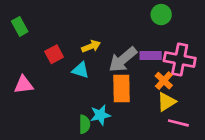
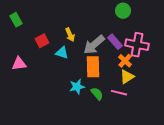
yellow arrow: (91, 46) -> (70, 35), turned 88
purple rectangle: (151, 56) -> (115, 42), turned 49
pink line: (178, 123) -> (119, 93), moved
green semicircle: (84, 124) -> (97, 94), moved, turned -40

